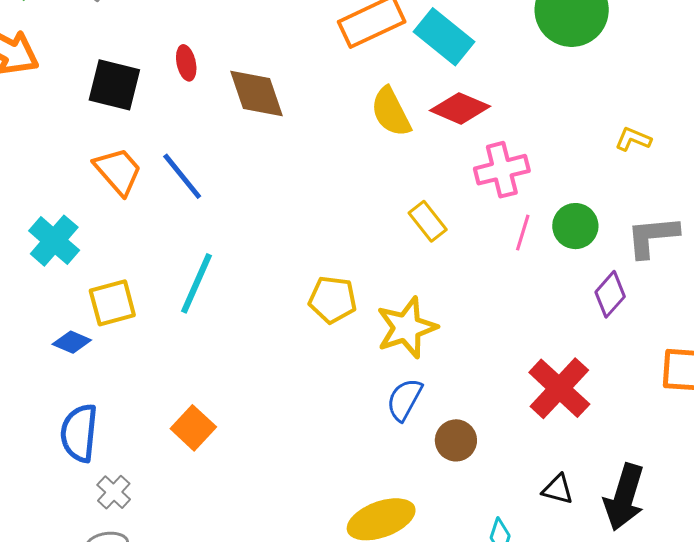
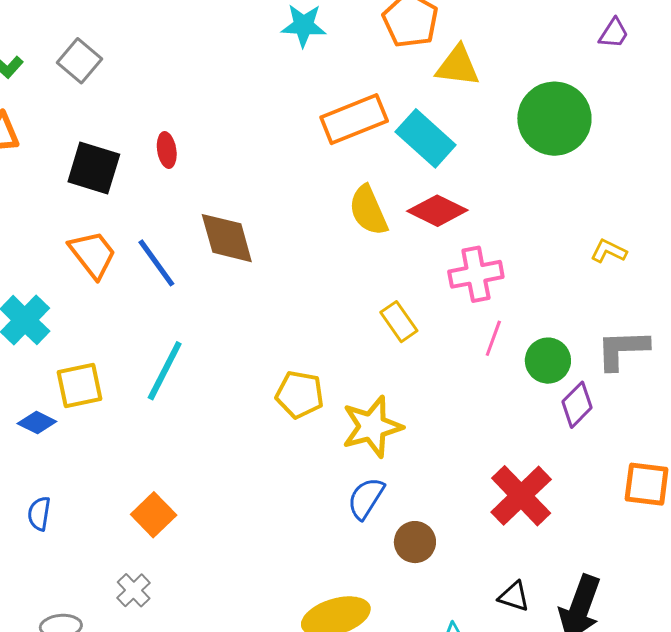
brown diamond: (257, 93) -> (227, 238), moved
green circle: (575, 226) -> (548, 361), moved
blue semicircle: (79, 433) -> (39, 514), size x0.6
gray cross: (114, 492) -> (134, 590), moved

